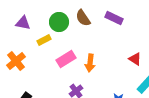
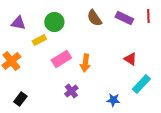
brown semicircle: (83, 18) -> (94, 18), moved
purple rectangle: (114, 18) -> (124, 18), moved

